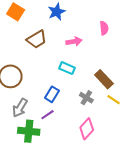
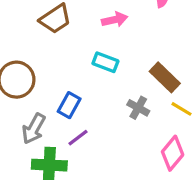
blue rectangle: (52, 94) -> (69, 105), moved
pink diamond: (87, 129) -> (173, 153), moved

